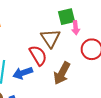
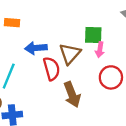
blue arrow: (23, 73) -> (36, 48), moved
brown arrow: (62, 73) -> (72, 95), turned -65

